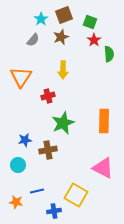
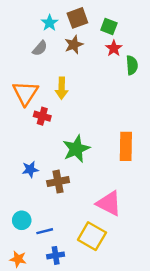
yellow arrow: (63, 70) -> (62, 88), moved
red cross: (48, 96) -> (42, 116), moved, turned 32
cyan circle: (18, 165) -> (22, 220), moved
pink triangle: (103, 168) -> (109, 203), moved
orange star: (16, 202) -> (18, 259), moved
blue cross: (54, 211) -> (56, 255), moved

